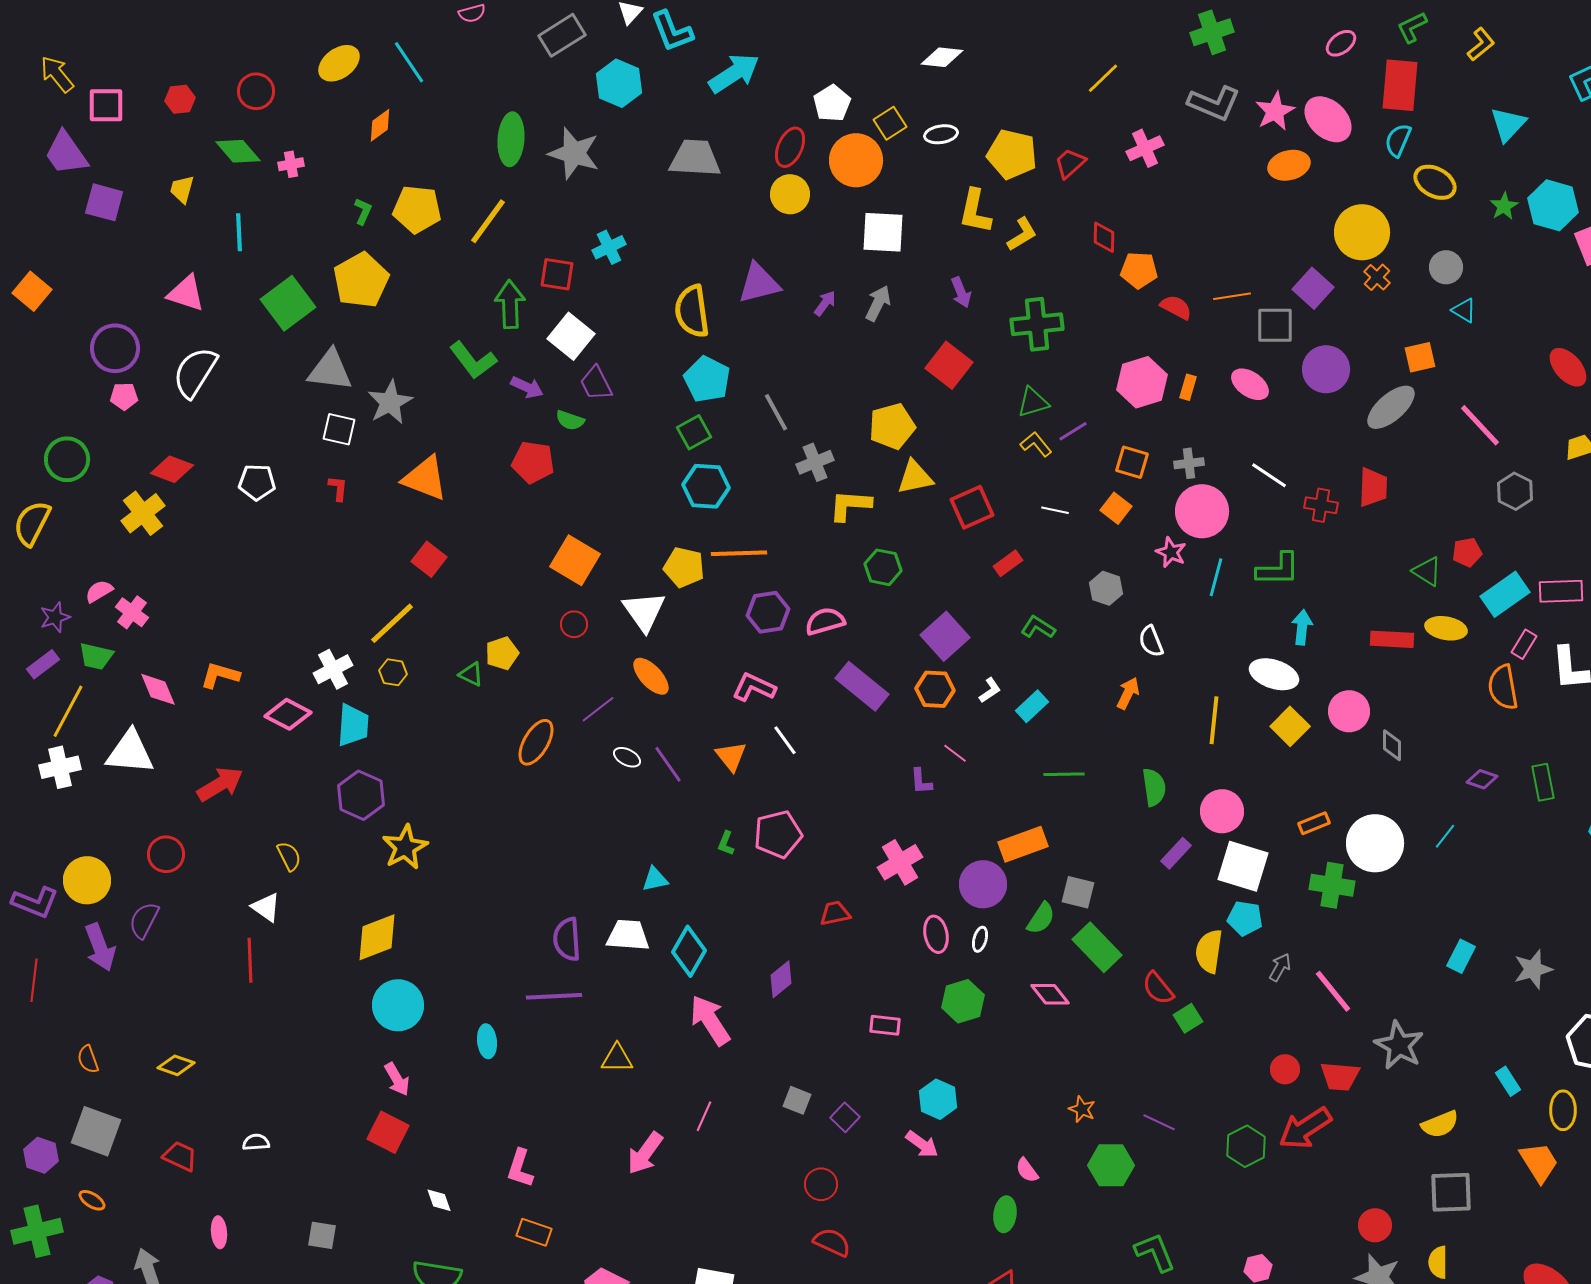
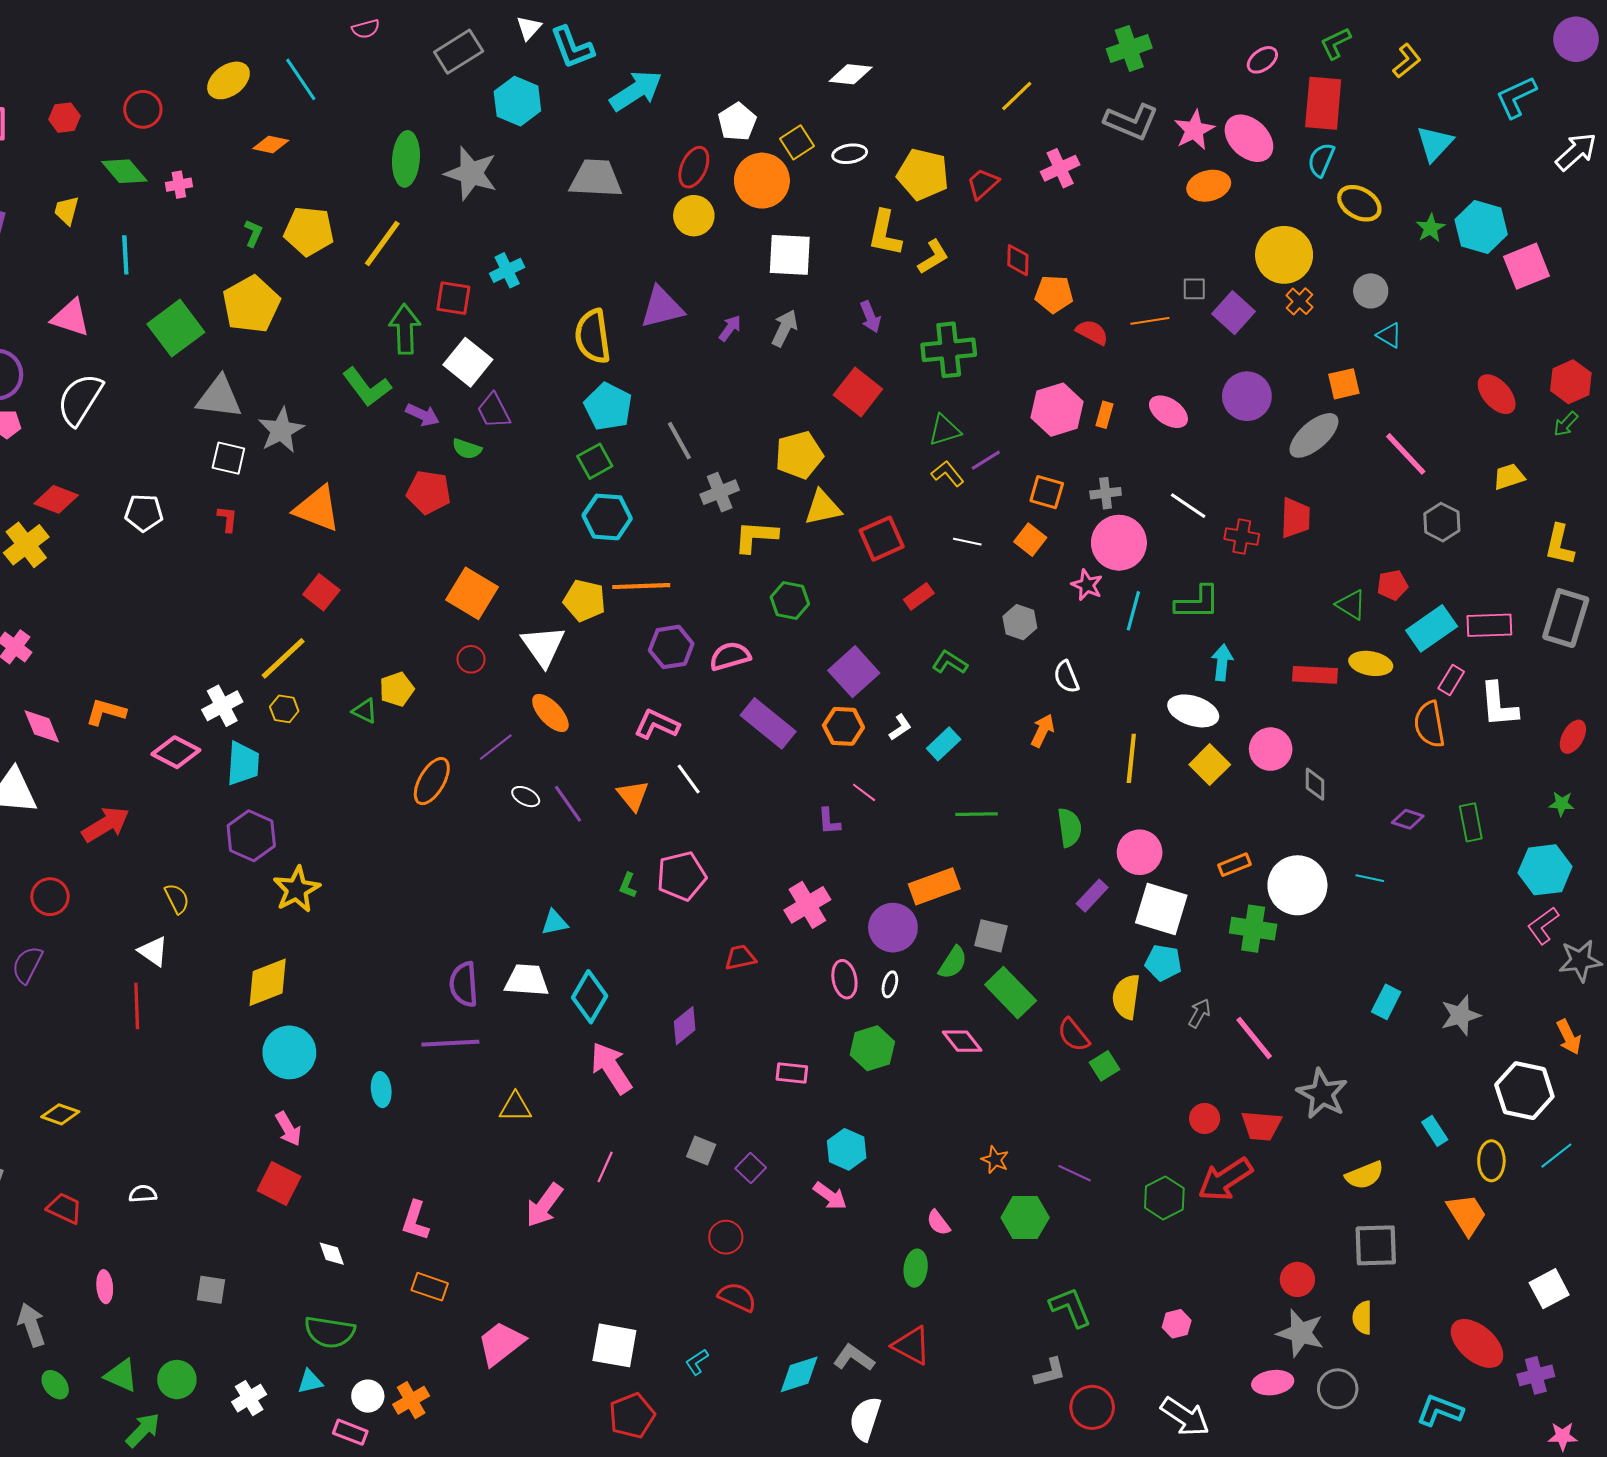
orange diamond: (380, 125) -> (271, 144), turned 48
gray square: (1275, 325) -> (1194, 289), moved, size x0.6
cyan line: (1445, 836) -> (1370, 878), turned 64

